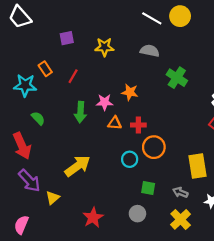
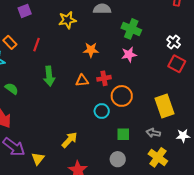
yellow star: (104, 47) -> (67, 20), moved
pink star: (105, 102) -> (129, 55), moved
yellow arrow: (77, 166) -> (69, 140), moved, size x0.7

